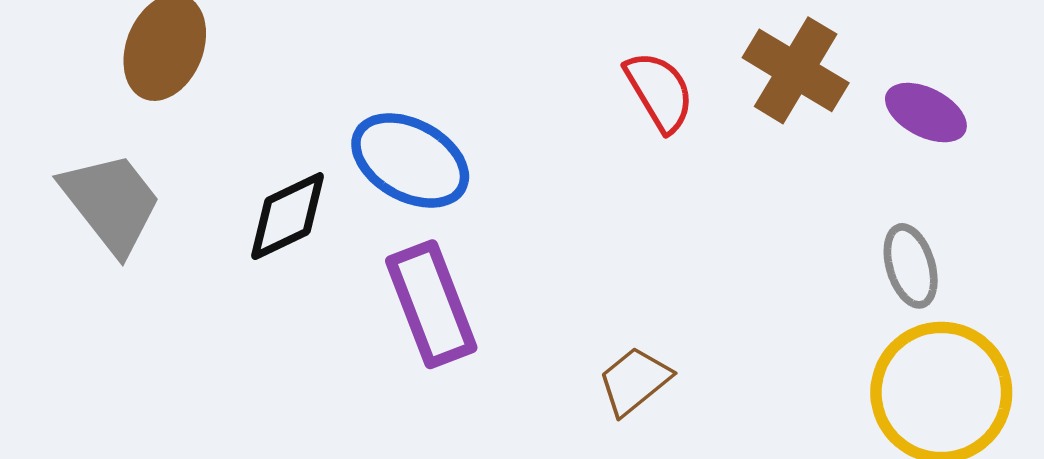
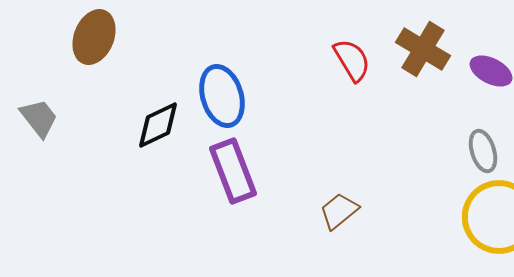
blue ellipse: (410, 160) -> (222, 96), turned 44
gray trapezoid: (111, 203) -> (39, 118), moved, size x0.7

